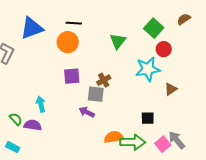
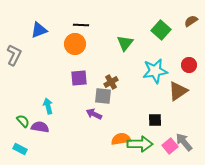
blue triangle: (32, 28) -> (39, 30), size x0.7
red circle: (164, 49) -> (189, 65), moved
brown triangle: (171, 89) -> (178, 91), size x1.5

